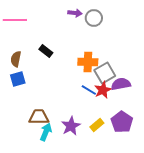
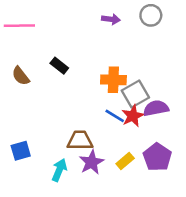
purple arrow: (75, 13) -> (111, 19), moved
gray circle: (94, 18) -> (151, 15), moved
brown semicircle: (16, 59) -> (21, 76), turned -49
blue square: (18, 79) -> (21, 151), moved
brown trapezoid: (39, 117) -> (80, 140), moved

